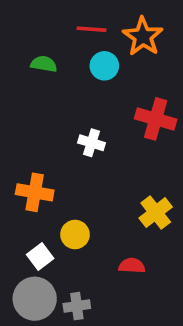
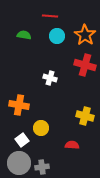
orange star: (143, 36) -> (85, 35), moved
yellow cross: (156, 213) -> (85, 116), turned -36

